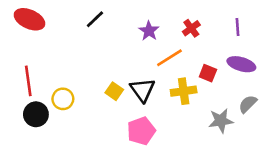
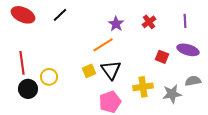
black line: (95, 19) -> (60, 15), moved
orange line: (169, 58) -> (103, 45), moved
yellow square: (114, 91) -> (89, 71), turned 32
yellow cross: (184, 91) -> (143, 87), moved
gray semicircle: (248, 104) -> (193, 81), turned 35

